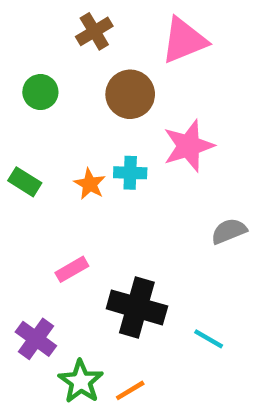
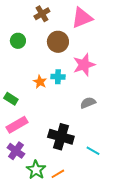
green rectangle: (25, 182) -> (11, 99), moved
gray semicircle: (229, 231) -> (88, 103), moved
pink rectangle: (72, 269) -> (17, 125), moved, size x1.5

